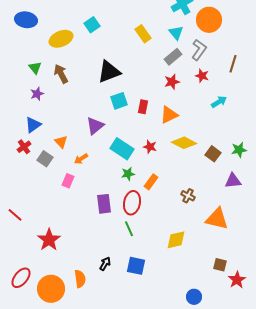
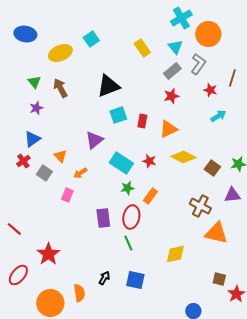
red star: (202, 76) -> (210, 90), moved
brown cross: (188, 196) -> (200, 206), moved, size x1.5
red ellipse: (21, 278) -> (18, 275), moved

